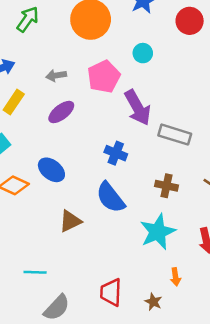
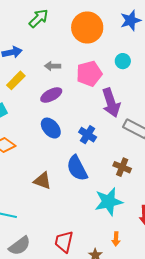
blue ellipse: (51, 170) -> (51, 128), moved
brown triangle: (70, 221) -> (42, 181), turned 36

